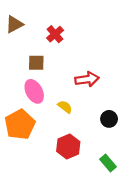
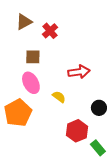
brown triangle: (14, 24) -> (24, 22), moved
red hexagon: (68, 146) -> (77, 131), moved

